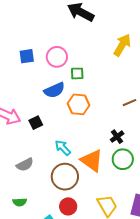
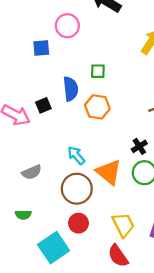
pink circle: (57, 57) -> (67, 26), moved
blue semicircle: (54, 90) -> (71, 89), turned -75
black square: (36, 123) -> (43, 105), moved

